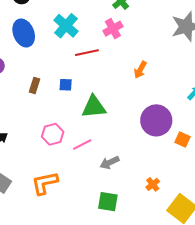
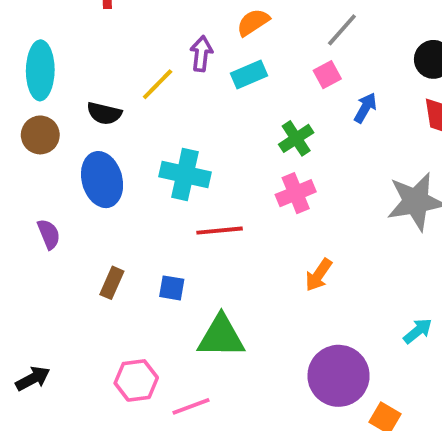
cyan cross: (66, 26) -> (185, 174), turned -35
pink cross: (113, 29) -> (296, 193), moved

